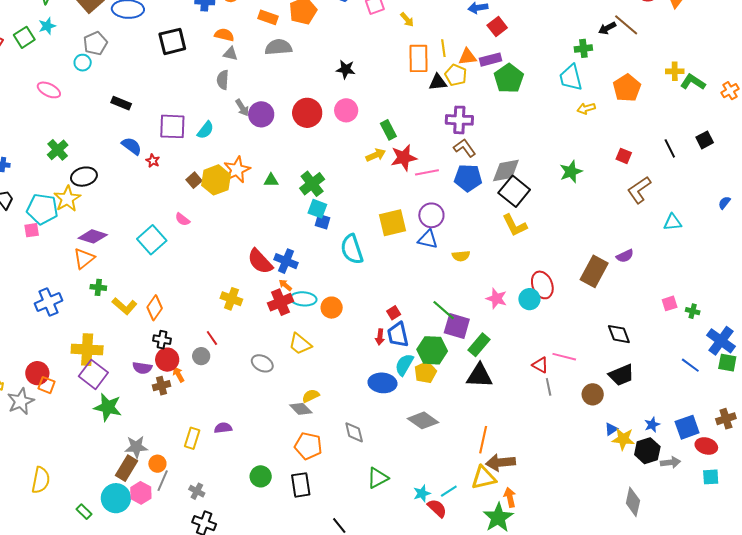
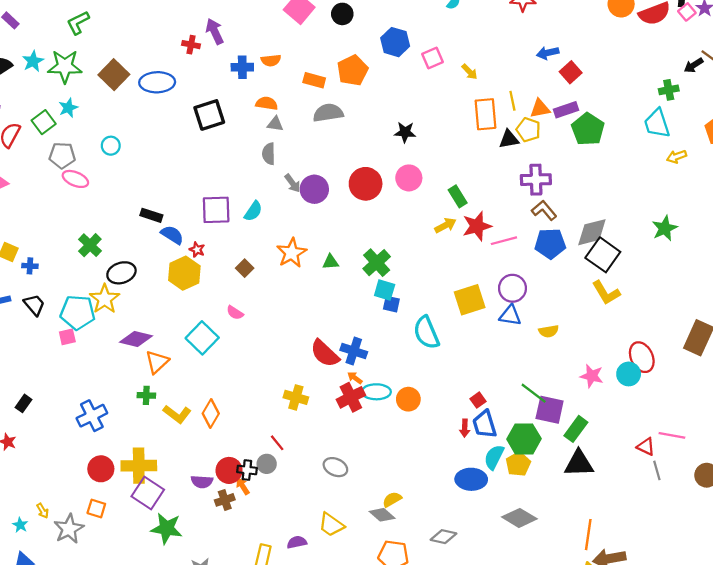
gray pentagon: (95, 43) -> (62, 155), moved, turned 30
black rectangle: (121, 103) -> (151, 215), moved
yellow hexagon: (216, 180) -> (184, 273), moved
orange triangle: (84, 259) -> (157, 362), moved
black cross: (162, 340) -> (247, 470), moved
yellow trapezoid: (300, 344) -> (331, 525), moved
red circle: (37, 373) -> (101, 469), moved
gray diamond: (354, 432) -> (443, 537), turned -60

